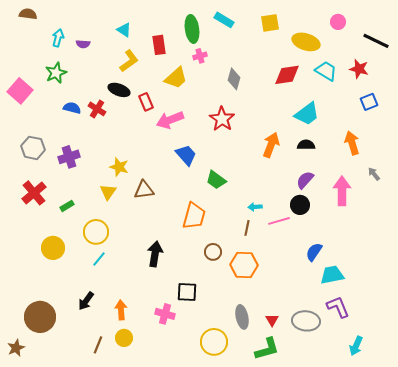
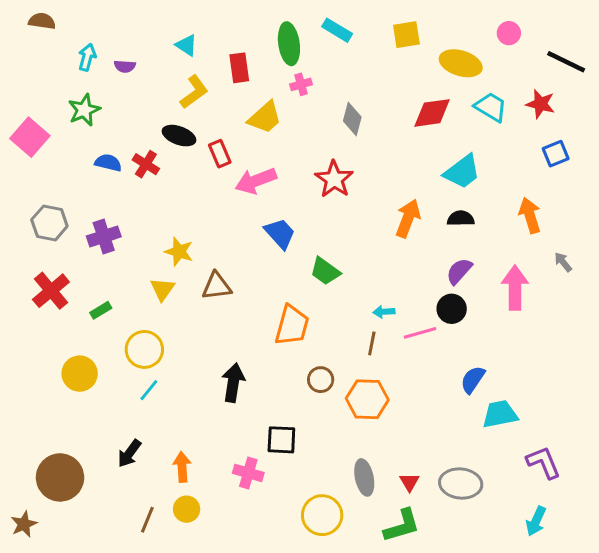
purple L-shape: (338, 307) -> (544, 462), moved

